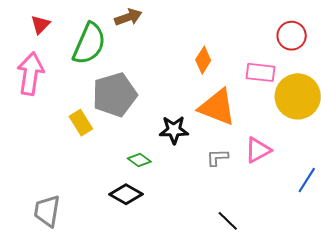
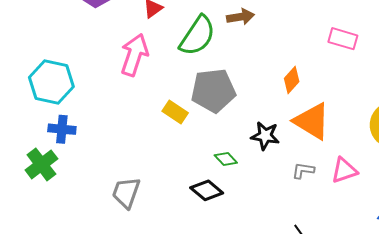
orange diamond: (203, 60) -> (292, 80), moved
pink rectangle: (260, 72) -> (343, 39), moved
yellow rectangle: (81, 123) -> (175, 112), turned -35

